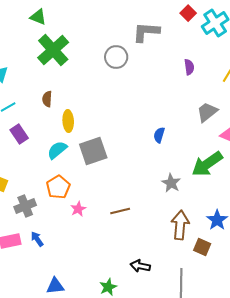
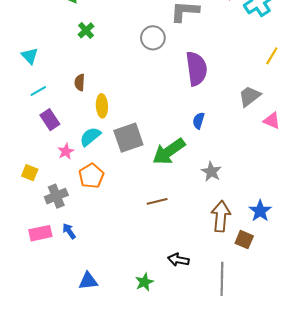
green cross: (53, 50) -> (86, 30), size x0.5
purple semicircle: (189, 67) -> (196, 69), moved, size x2.0
green arrow: (207, 164) -> (169, 151), moved
pink star: (78, 209) -> (66, 151), moved

